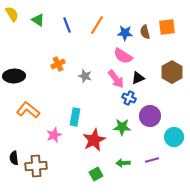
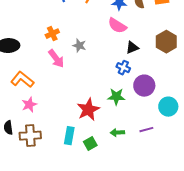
pink arrow: (116, 79) -> (56, 59), moved
cyan rectangle: (75, 117) -> (69, 136), moved
pink star: (54, 135) -> (29, 105), moved

